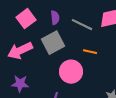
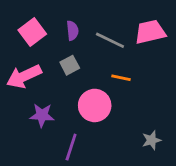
gray square: (53, 43) -> (70, 65), size x0.6
purple star: (20, 84) -> (42, 115), moved

